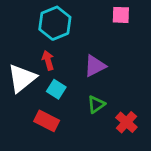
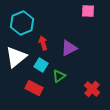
cyan hexagon: (55, 23) -> (22, 23), moved
red arrow: (48, 60) -> (43, 43), moved
green triangle: (96, 104) -> (59, 76), moved

